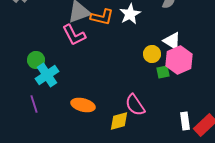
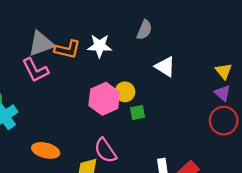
white star: (130, 14) -> (100, 46), turned 30
white triangle: (172, 41) -> (165, 67), moved
pink hexagon: (179, 60) -> (104, 99), moved

